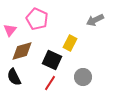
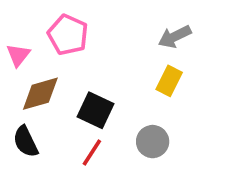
yellow rectangle: (70, 43) -> (169, 81), moved

